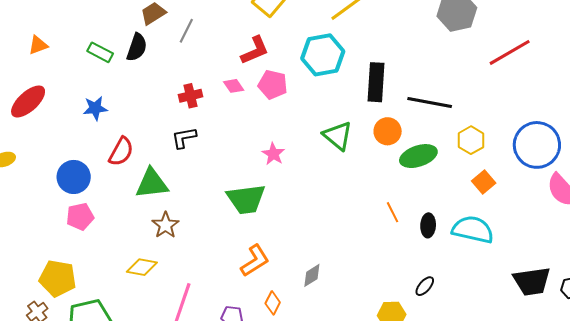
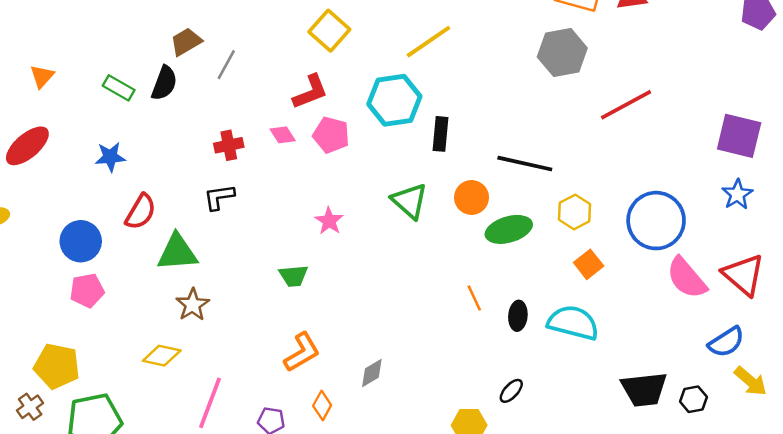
orange triangle: (38, 45) -> (42, 76), turned -30
black rectangle: (376, 82) -> (441, 134), moved, size x0.7
green trapezoid: (246, 199) -> (294, 276), size x0.6

